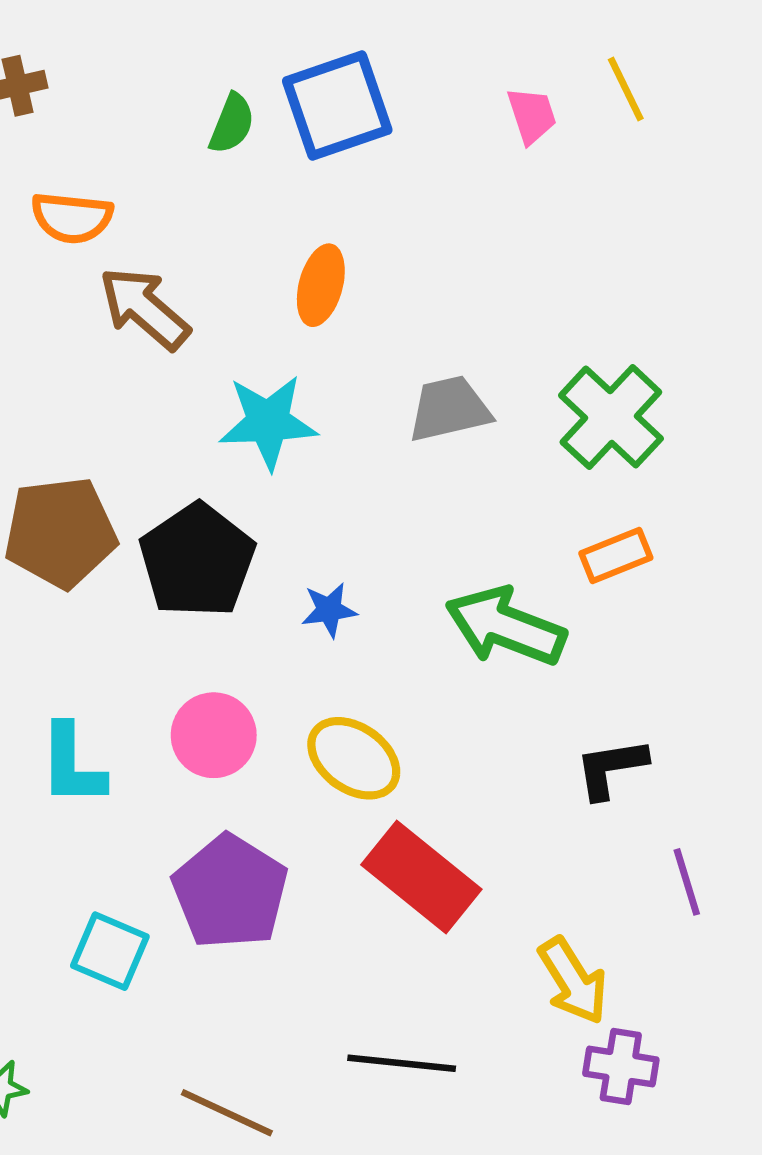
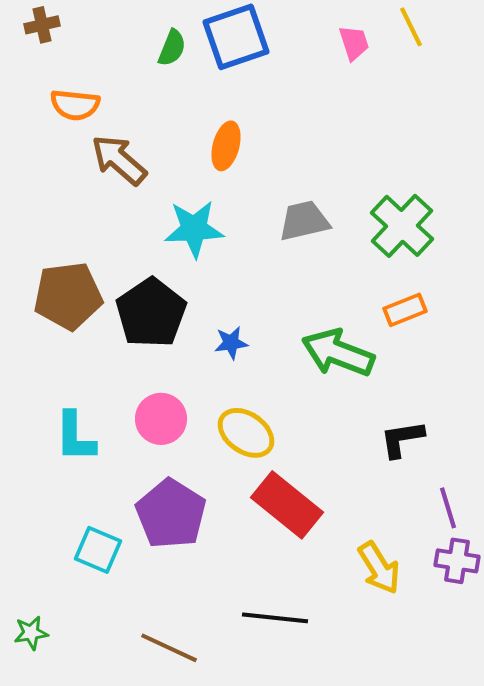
purple cross: (621, 1067) -> (457, 561), moved

